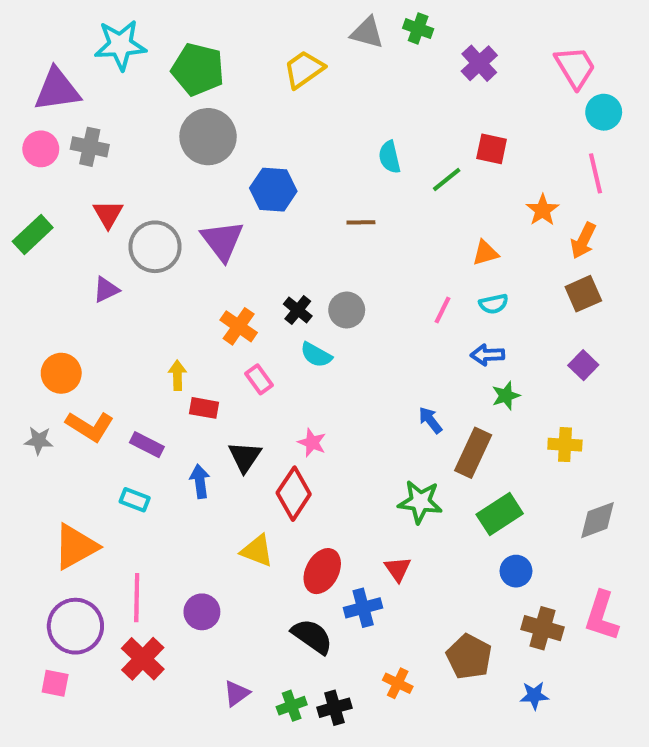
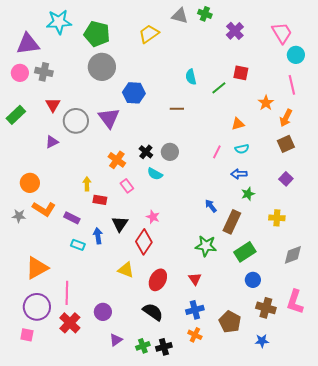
cyan rectangle: (135, 500) -> (78, 245), moved
blue cross: (363, 608) -> (195, 310), moved
purple circle: (202, 612) -> (103, 312), moved

